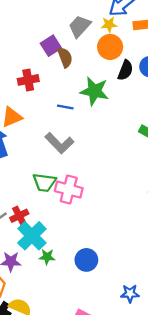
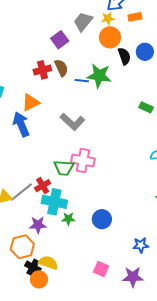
brown semicircle: (65, 57) -> (61, 68), moved
black semicircle: (125, 70) -> (124, 56), turned -36
blue line: (65, 107) -> (82, 81), moved
green trapezoid: (44, 182) -> (64, 168), moved
cyan cross: (32, 236) -> (54, 202), turned -30

